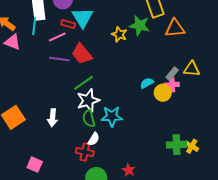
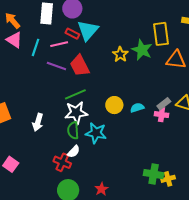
cyan line: (34, 26) -> (36, 47), moved
yellow circle: (163, 93) -> (114, 105), moved
yellow cross: (192, 146) -> (168, 179), turned 32

